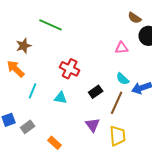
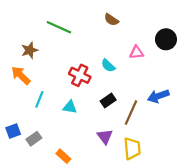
brown semicircle: (135, 18) -> (111, 20), moved
cyan semicircle: (123, 79) -> (108, 66), moved

